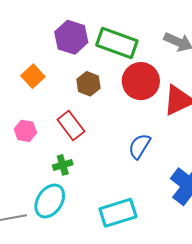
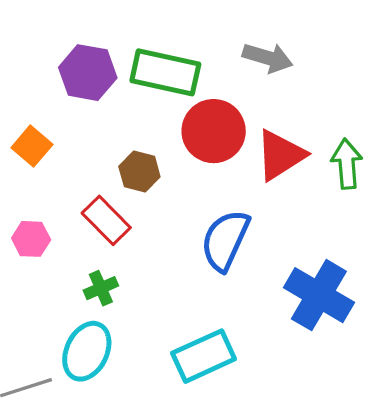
brown hexagon: (88, 84) -> (139, 172), moved
blue semicircle: (139, 146) -> (225, 240), size x1.4

